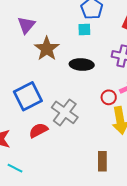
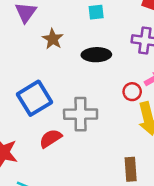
brown star: (47, 49) -> (53, 39), size x0.7
gray cross: (65, 112) -> (81, 114), turned -32

